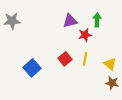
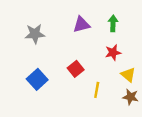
gray star: (12, 21) -> (35, 34), moved
red star: (85, 35) -> (113, 53), moved
yellow line: (85, 59) -> (97, 90), moved

